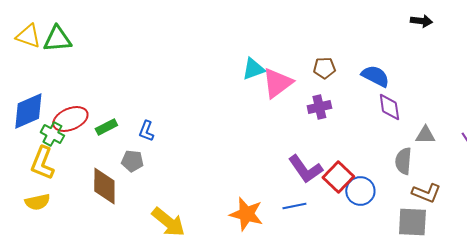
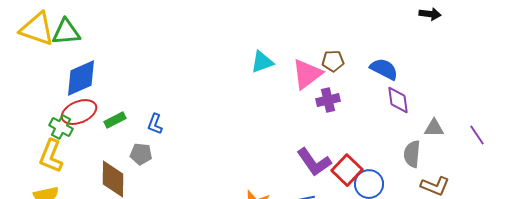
yellow triangle: (28, 36) -> (37, 29), size x1.4
pink triangle: (277, 83) -> (307, 74), moved
blue diamond: (28, 111) -> (81, 78), moved

